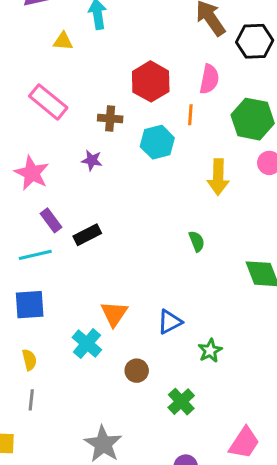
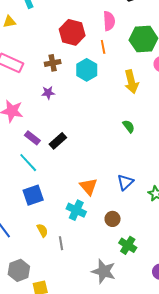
cyan line: (35, 255) -> (28, 163), turned 75
gray line: (31, 400) -> (61, 243), moved
green cross: (181, 402) -> (128, 245), moved

